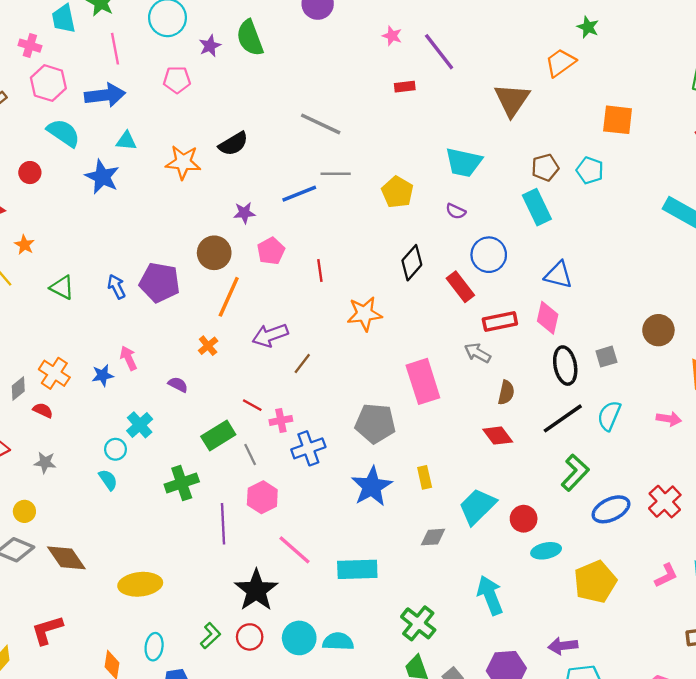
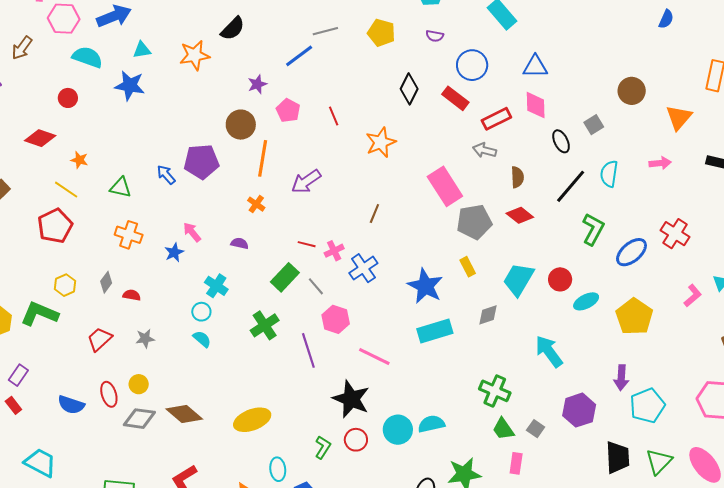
brown line: (302, 364) -> (374, 213), moved
black ellipse: (565, 366) -> (561, 141), size x0.7
orange cross: (54, 373) -> (129, 235), moved
gray pentagon: (375, 423) -> (474, 222), moved
cyan rectangle: (357, 569) -> (435, 331), moved
purple arrow: (563, 646) -> (621, 378), turned -65

